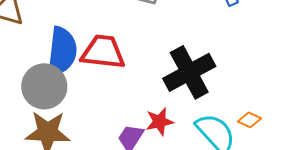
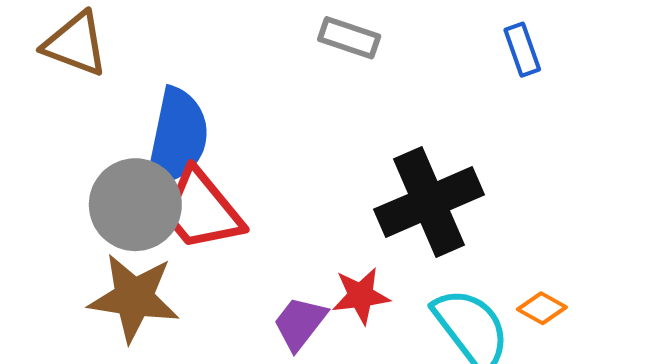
red trapezoid: (103, 52) -> (202, 210), moved, turned -141

